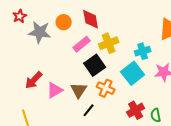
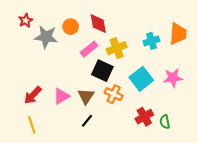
cyan cross: (143, 51) -> (151, 41), moved
black square: (95, 65) -> (102, 71), turned -30
red arrow: (34, 80) -> (33, 95), moved
black line: (89, 110) -> (87, 121), moved

